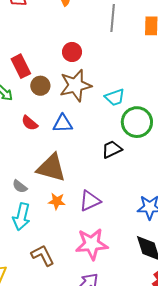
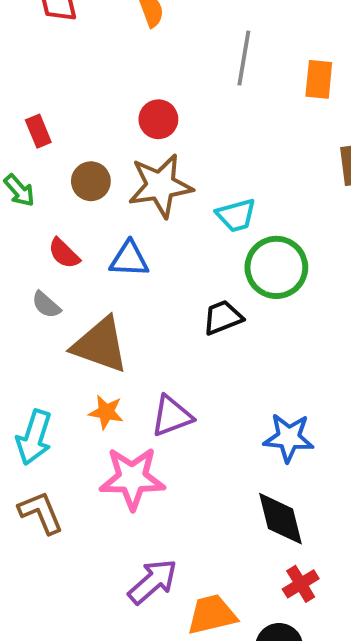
red rectangle: (21, 66) -> (38, 131), moved, size x0.7
gray semicircle: (20, 186) -> (46, 305), moved
pink star: (92, 244) -> (132, 478), moved
brown L-shape: (43, 255) -> (41, 513), moved

